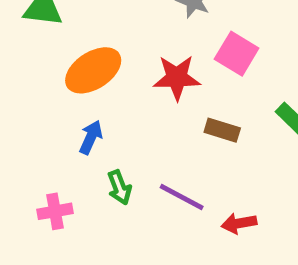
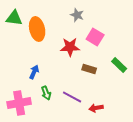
orange ellipse: (93, 70) -> (37, 29), moved, turned -70
pink cross: (55, 211) -> (19, 103), size x1.6

